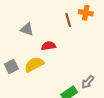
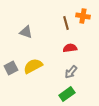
red semicircle: (49, 46) -> (70, 48), moved
gray arrow: (88, 82) -> (71, 72), moved

